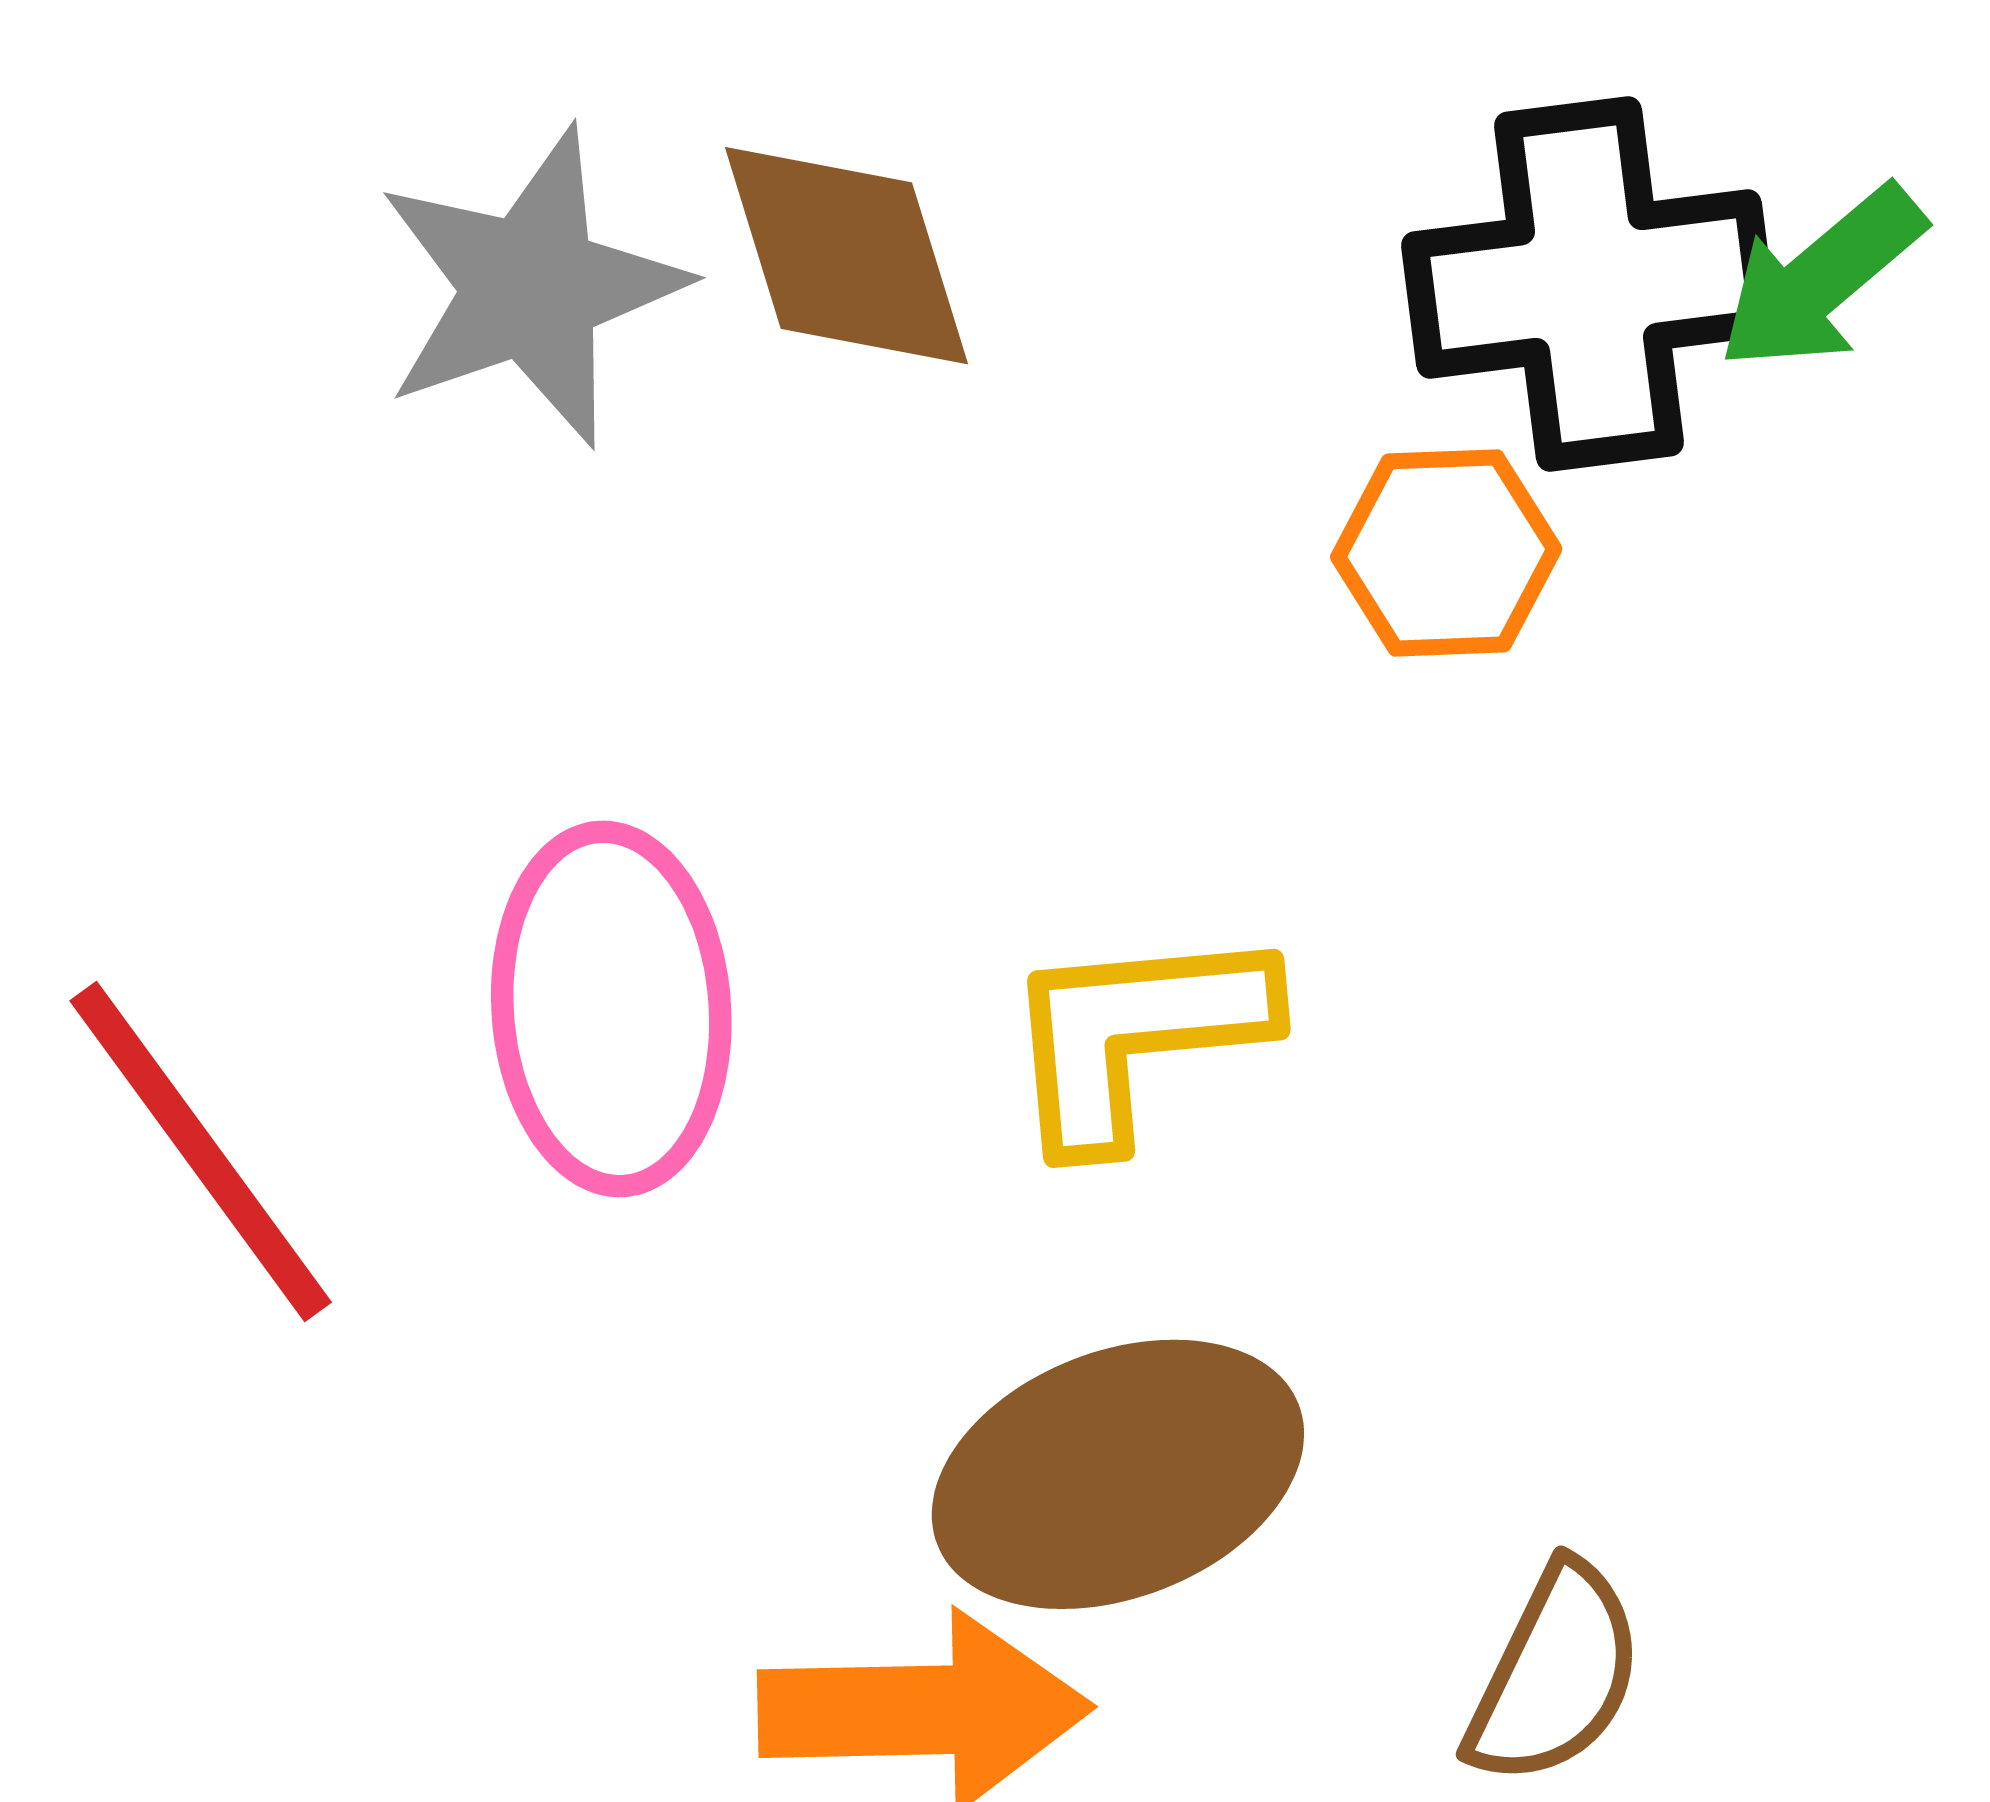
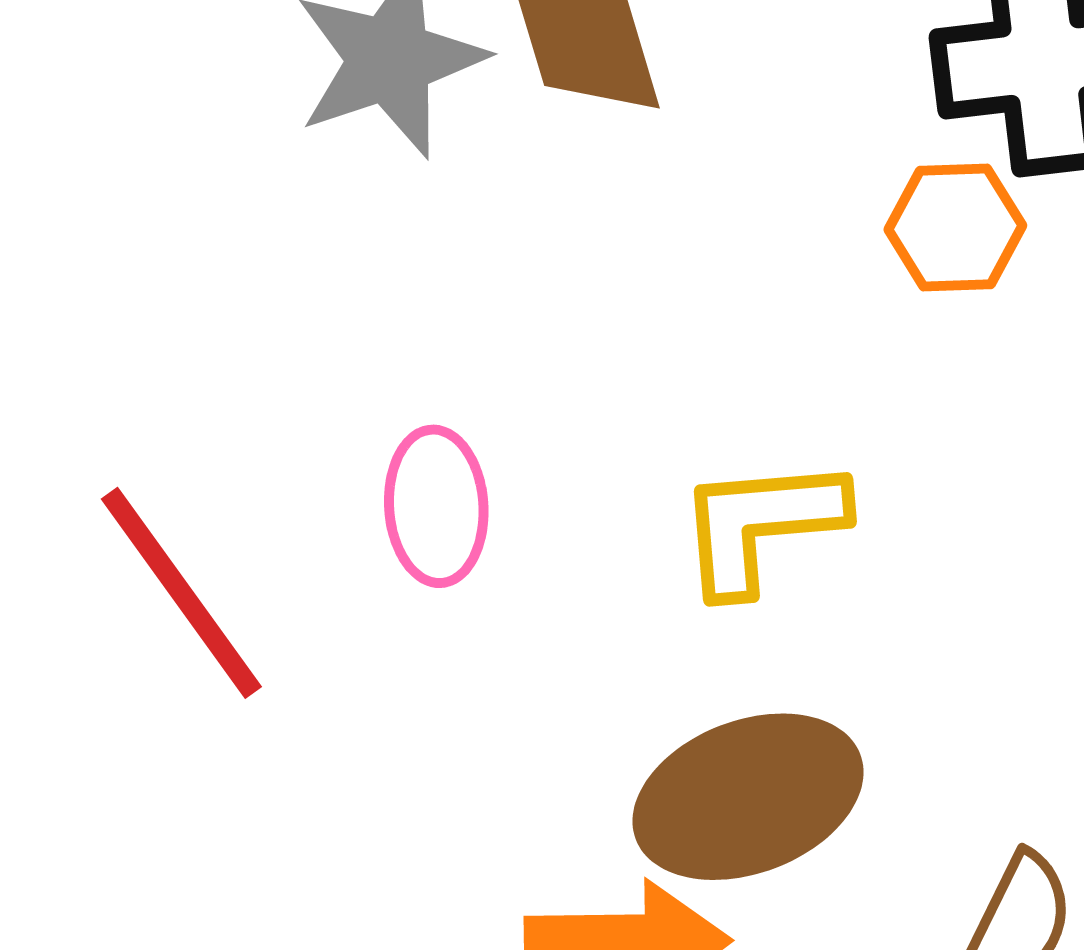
pink ellipse: (611, 1009) -> (436, 506), size x0.7

